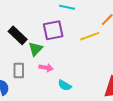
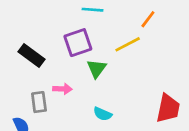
green triangle: (36, 49) -> (96, 69), moved
pink arrow: (46, 68) -> (63, 89), moved

